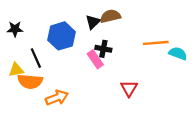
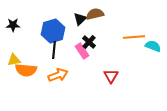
black cross: (103, 49) -> (89, 42), turned 32
black line: (36, 58) -> (54, 50), moved, turned 30
orange arrow: (57, 98) -> (58, 75), moved

